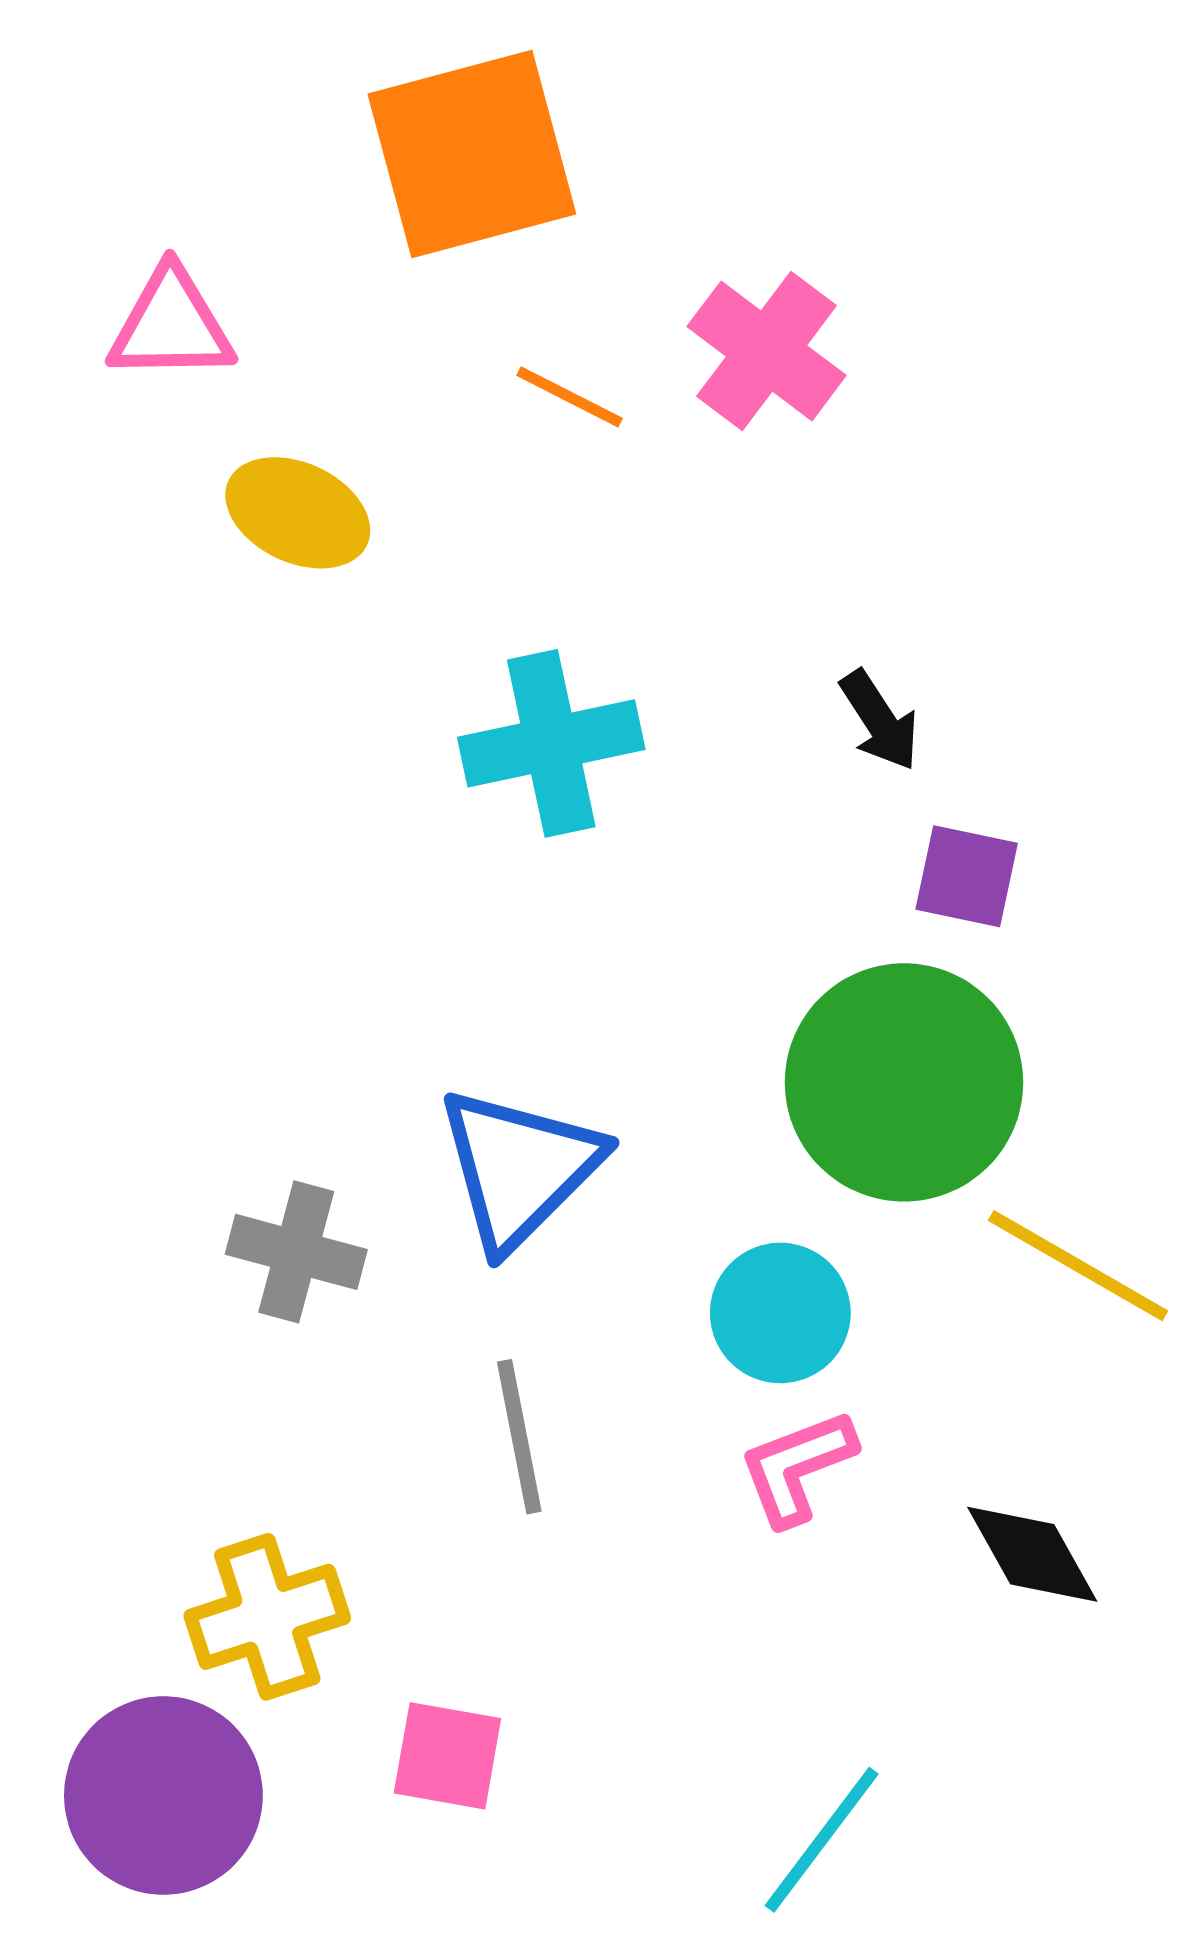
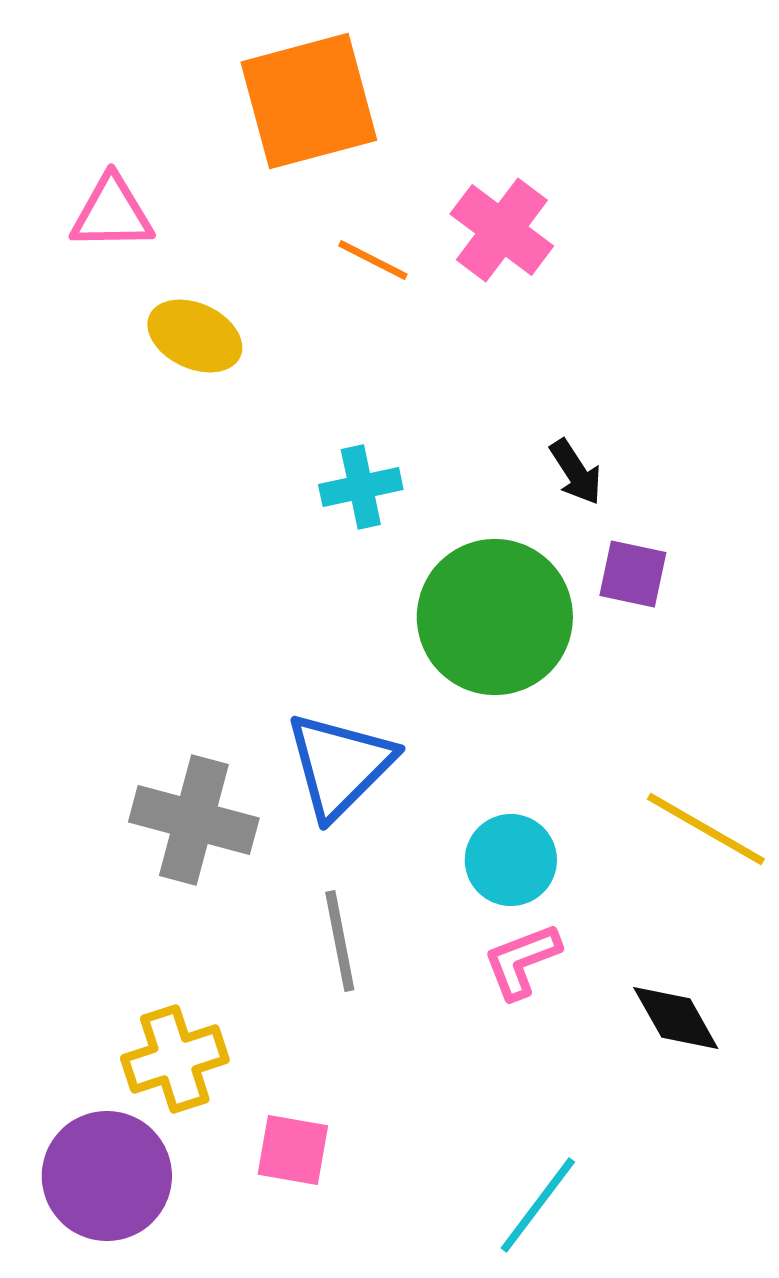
cyan cross: (551, 743) -> (361, 487), size x0.7
green circle: (904, 1082) -> (495, 617), moved
gray cross: (296, 1252) -> (194, 820), size x1.4

